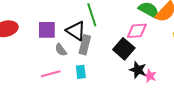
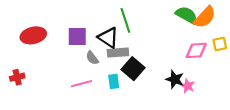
pink diamond: (137, 31) -> (196, 50), moved
gray rectangle: (85, 45) -> (118, 53), turned 72
black square: (124, 49) -> (133, 69), moved

